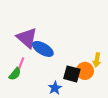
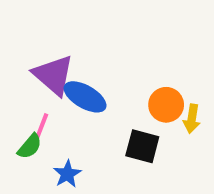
orange circle: (85, 71) -> (166, 105), moved
blue star: (55, 88) -> (67, 174), moved

